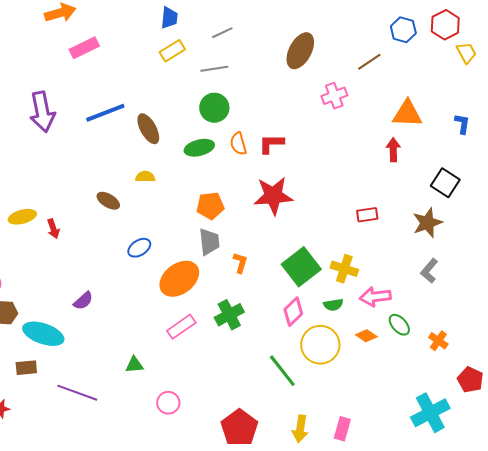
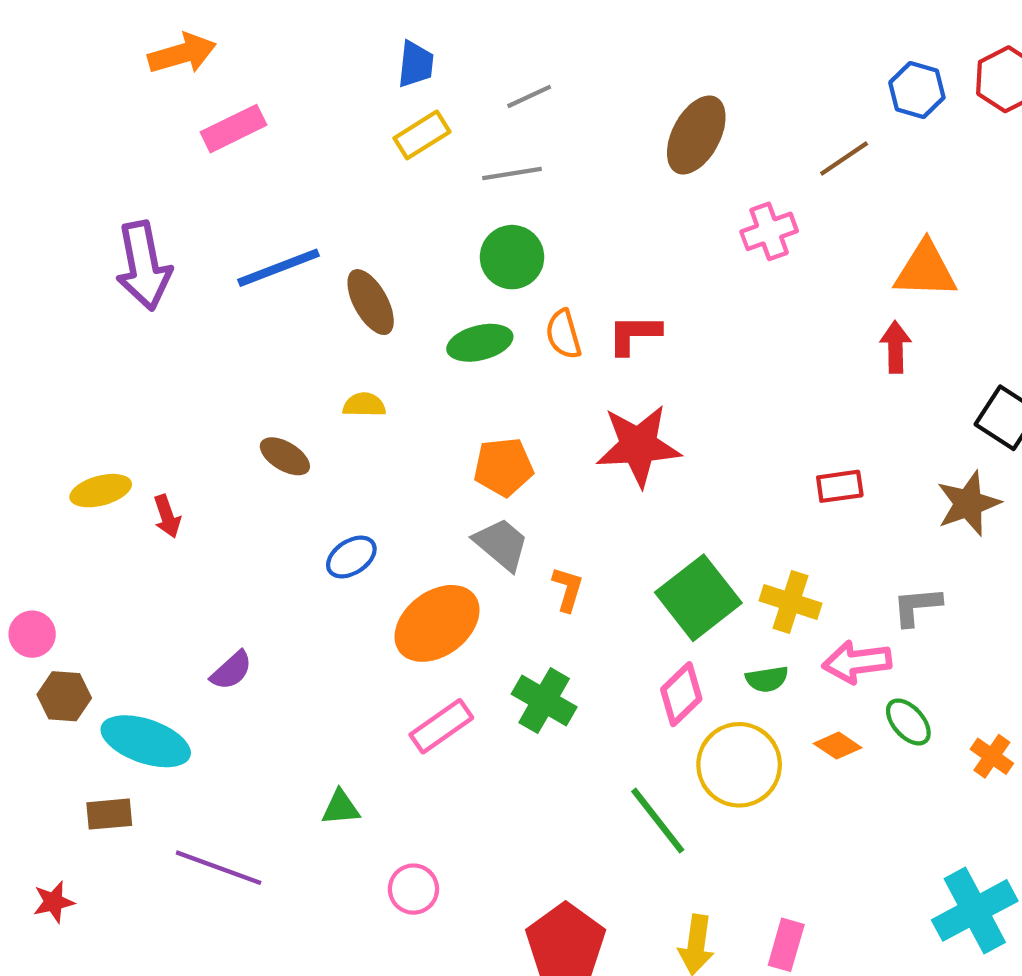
gray trapezoid: (209, 242) -> (501, 544), turned -44
gray L-shape: (429, 271) -> (917, 606), moved, turned 45
green cross: (229, 315) -> (544, 701), turned -32

